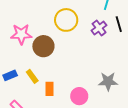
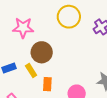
brown circle: (43, 46) -> (42, 52), moved

